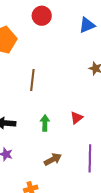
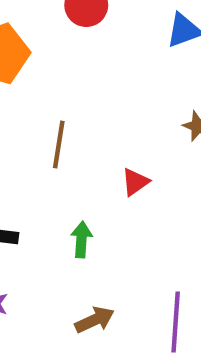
red triangle: (77, 118) -> (135, 182), moved

